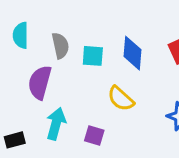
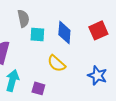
gray semicircle: (60, 46) -> (23, 18), moved

